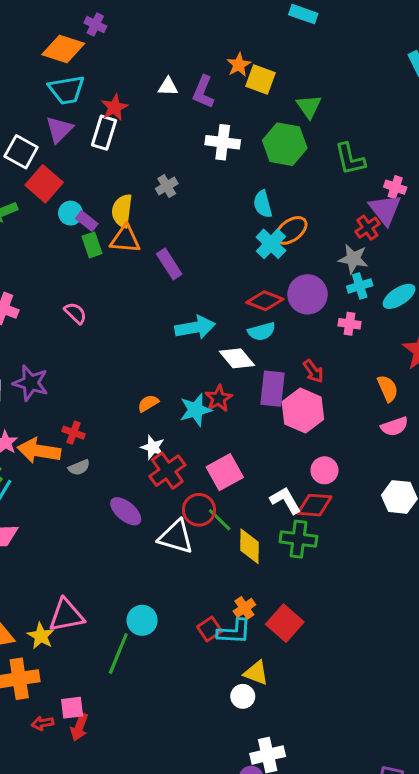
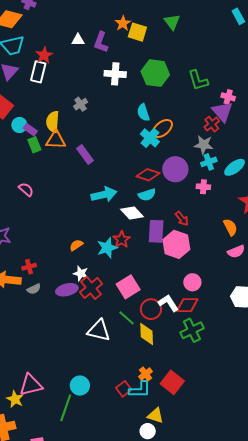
green triangle: (309, 106) -> (172, 22), moved
red cross: (73, 433) -> (29, 267), turned -32
red circle: (199, 510) -> (151, 309), moved
purple ellipse: (126, 511) -> (67, 290), moved, turned -50
green cross: (298, 539) -> (192, 330), moved, turned -30

